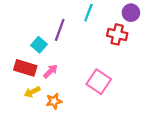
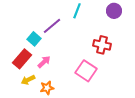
purple line: (60, 30) -> (52, 26), turned 30
red cross: (117, 34) -> (102, 45), moved
red rectangle: (25, 68) -> (22, 59), turned -66

